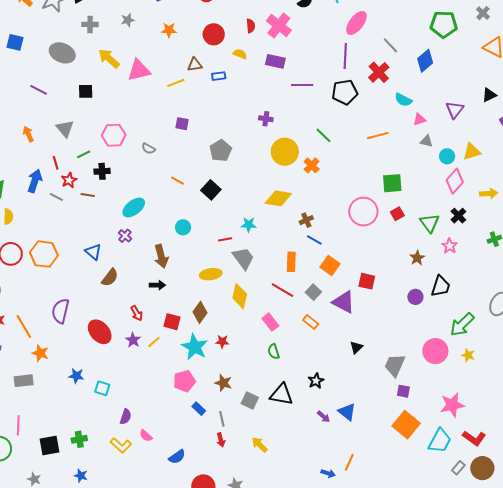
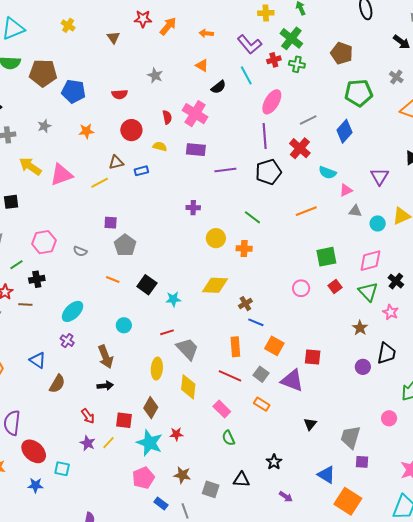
gray line: (390, 45) -> (308, 120), turned -66
gray pentagon: (221, 151) -> (125, 245), moved
yellow circle: (285, 152) -> (216, 238), size x0.7
orange cross: (312, 165) -> (244, 249), turned -35
pink diamond: (455, 181) -> (370, 261), moved, turned 40
pink circle: (363, 212) -> (301, 288), size x0.6
cyan star: (249, 225) -> (173, 299), moved
yellow ellipse: (211, 274) -> (157, 369), turned -70
red ellipse: (100, 332) -> (34, 451), moved
pink circle: (435, 351) -> (389, 418), size x0.6
cyan square: (102, 388) -> (62, 469), moved
black triangle: (281, 394) -> (241, 480), size x0.7
blue triangle: (347, 412) -> (326, 475), moved
orange square: (406, 425) -> (348, 501), moved

